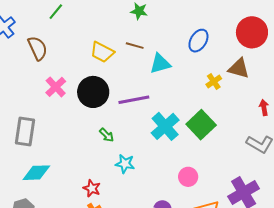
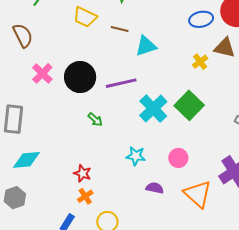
blue ellipse: (198, 41) -> (201, 19), moved, turned 50
yellow trapezoid: (102, 52) -> (85, 17), moved
cyan star: (125, 164) -> (136, 156), moved

